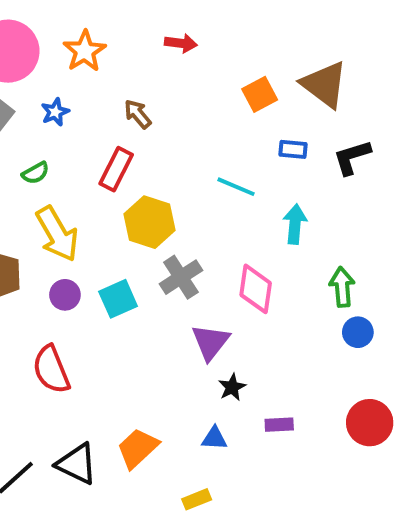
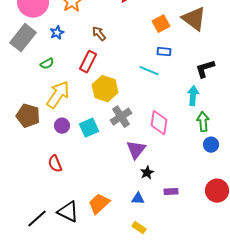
blue rectangle: (293, 149) -> (164, 52), moved
black L-shape: (352, 157) -> (205, 69), moved
cyan arrow: (295, 224) -> (193, 96), moved
yellow arrow: (57, 234) -> (58, 95), turned -116
red semicircle: (51, 370) -> (55, 164), size x0.7
yellow rectangle: (197, 499) -> (139, 228), moved, turned 56

